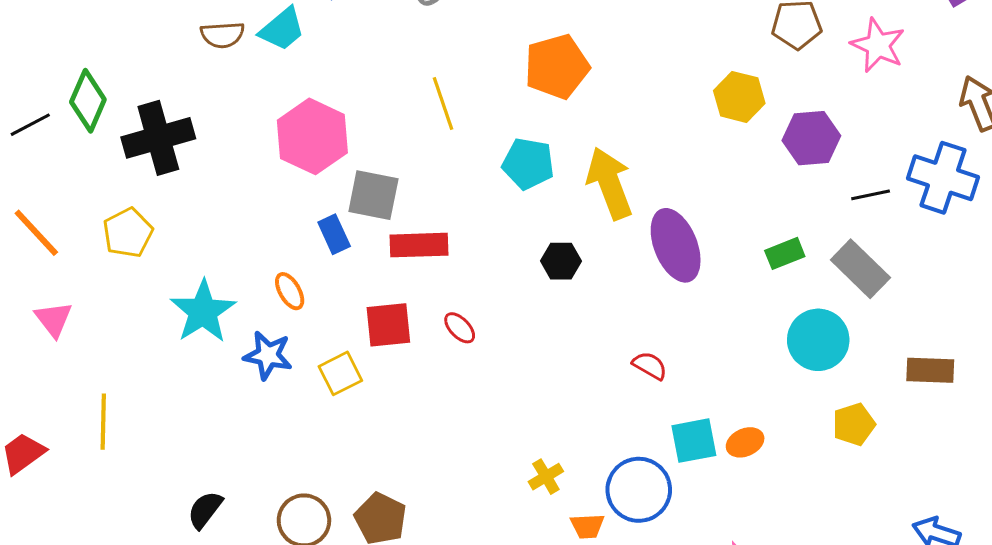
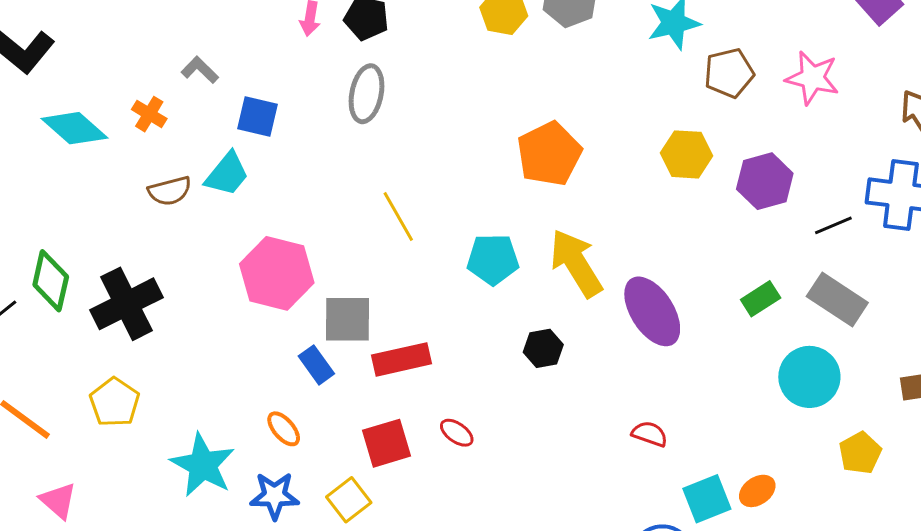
orange pentagon: (557, 67) -> (549, 154), moved

